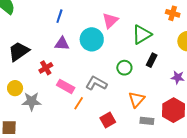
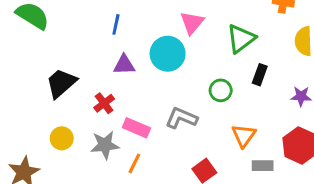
gray star: (32, 101) -> (105, 145), moved
orange line: (79, 103) -> (134, 163), moved

